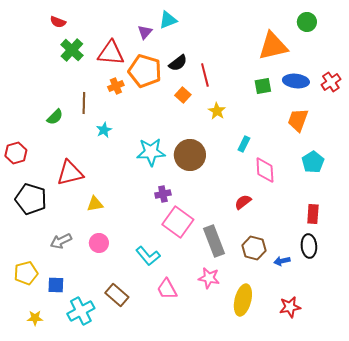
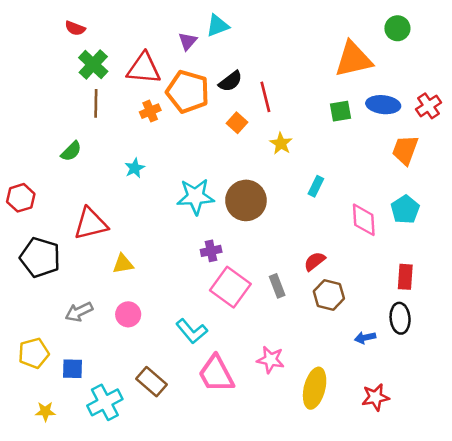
brown line: (84, 103) -> (96, 103), moved
orange trapezoid: (298, 120) -> (405, 150), moved
pink diamond: (265, 170) -> (364, 220), moved
gray rectangle: (214, 241) -> (277, 286), moved, size x0.6
brown hexagon: (254, 248) -> (329, 295), moved
pink trapezoid: (167, 289) -> (216, 374), size x1.4

